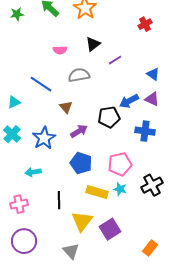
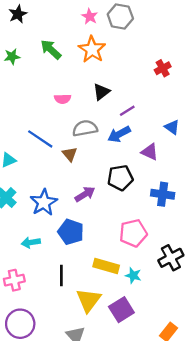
purple triangle: (152, 99) -> (150, 152), moved
blue arrow: (129, 101) -> (119, 134), moved
brown triangle: (66, 107) -> (70, 154), moved
blue pentagon: (81, 163) -> (71, 232), moved
cyan star: (120, 189) -> (133, 275), moved

